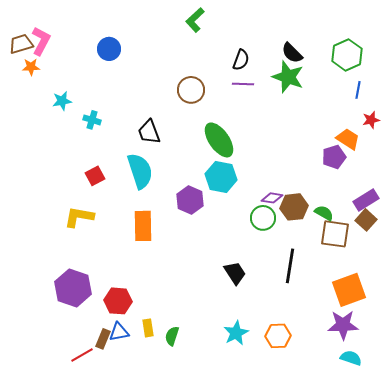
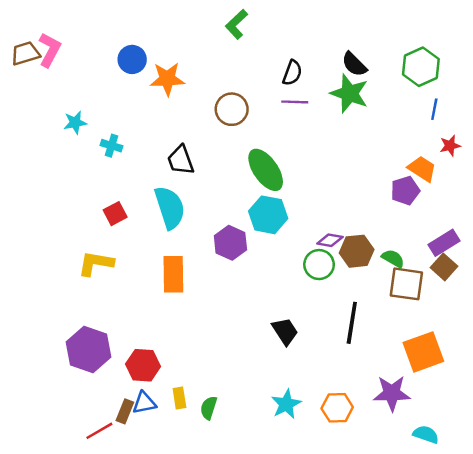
orange star: (31, 67) -> (167, 79), moved, size x1.6
purple star: (343, 325) -> (392, 393), moved

